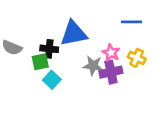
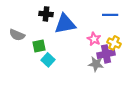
black cross: (49, 49) -> (46, 14), moved
gray star: (93, 66) -> (96, 64), moved
purple cross: (111, 72) -> (106, 54), moved

